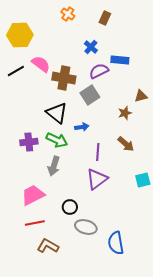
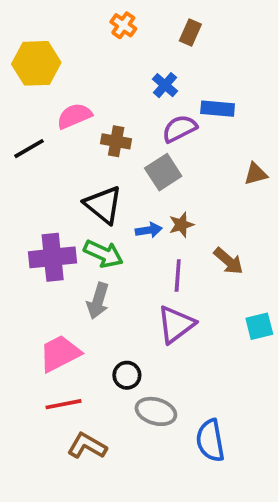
pink semicircle: (41, 64) -> (74, 116), turned -60
black line: (16, 71) -> (29, 149), moved
brown cross: (64, 78) -> (116, 141), size x0.7
brown star: (125, 113) -> (181, 225), moved
purple cross: (29, 142) -> (53, 257), size x1.4

